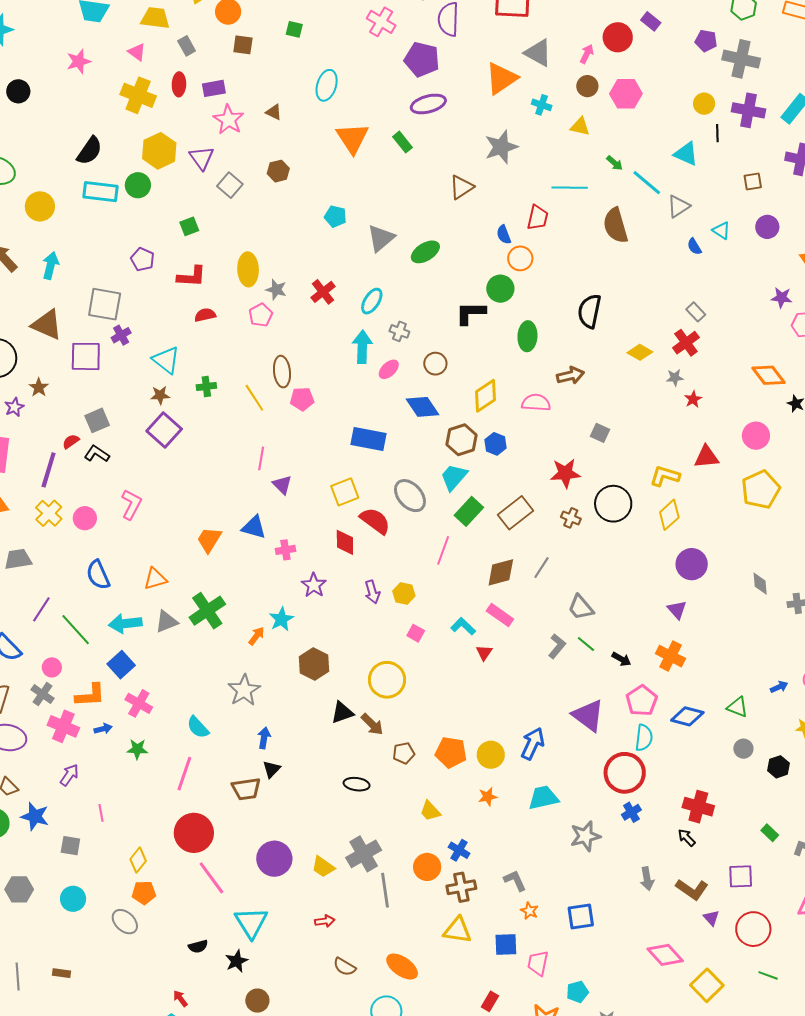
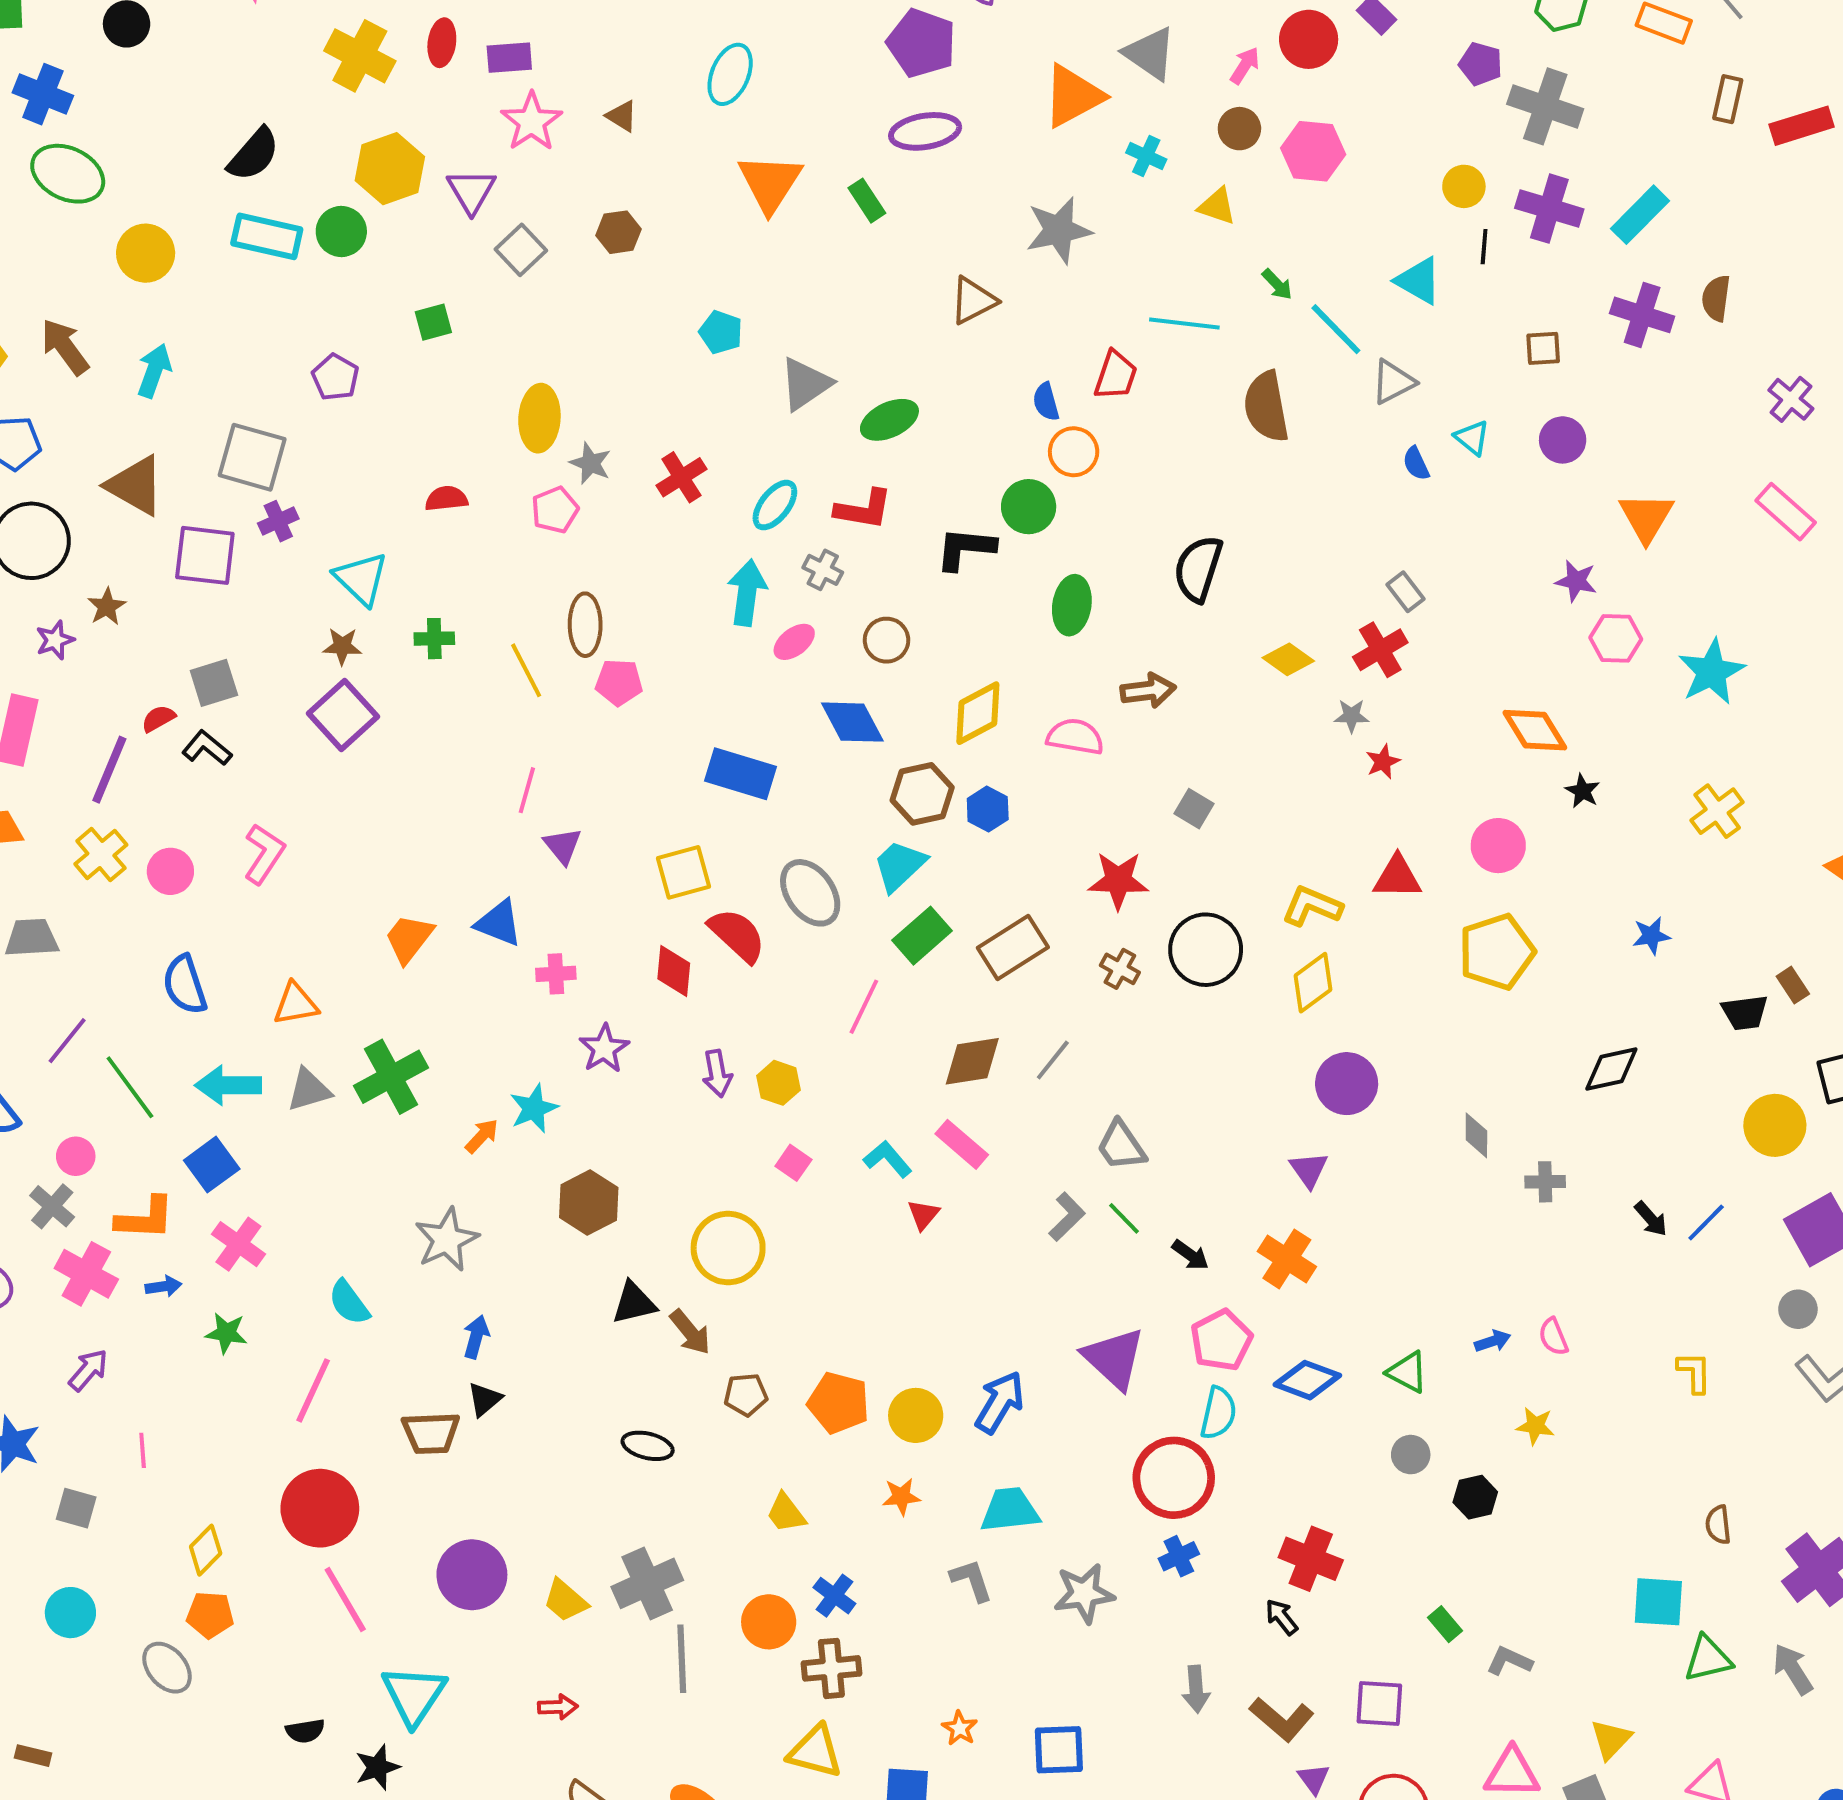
red L-shape: (191, 277) -> (864, 509), moved
gray L-shape: (515, 881) -> (971, 1580), moved

